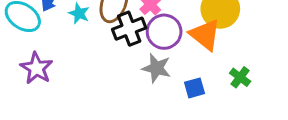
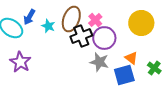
orange triangle: (205, 35) -> (131, 58), moved, size x0.6
blue square: (194, 88) -> (124, 75), size x1.5

